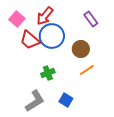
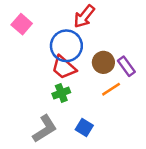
red arrow: (45, 16) -> (84, 16), moved
purple rectangle: (91, 19) -> (126, 66), moved
red trapezoid: (30, 40) -> (64, 67), moved

